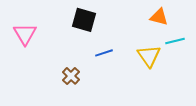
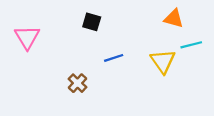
black square: (84, 20) -> (92, 22), size x0.7

